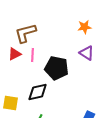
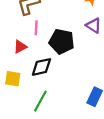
red triangle: (15, 54) -> (20, 47), moved

